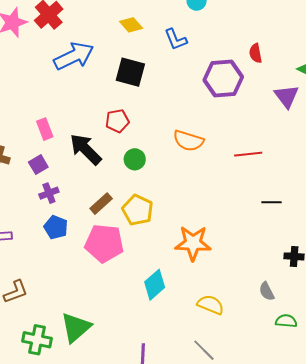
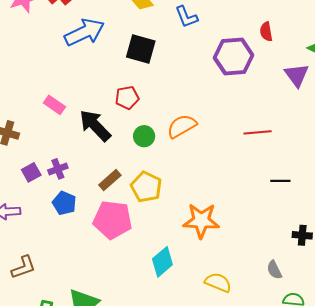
pink rectangle: (45, 129) -> (54, 105), turned -35
orange semicircle: (188, 141) -> (182, 126), moved, turned 132
purple square: (38, 165) -> (31, 172), moved

